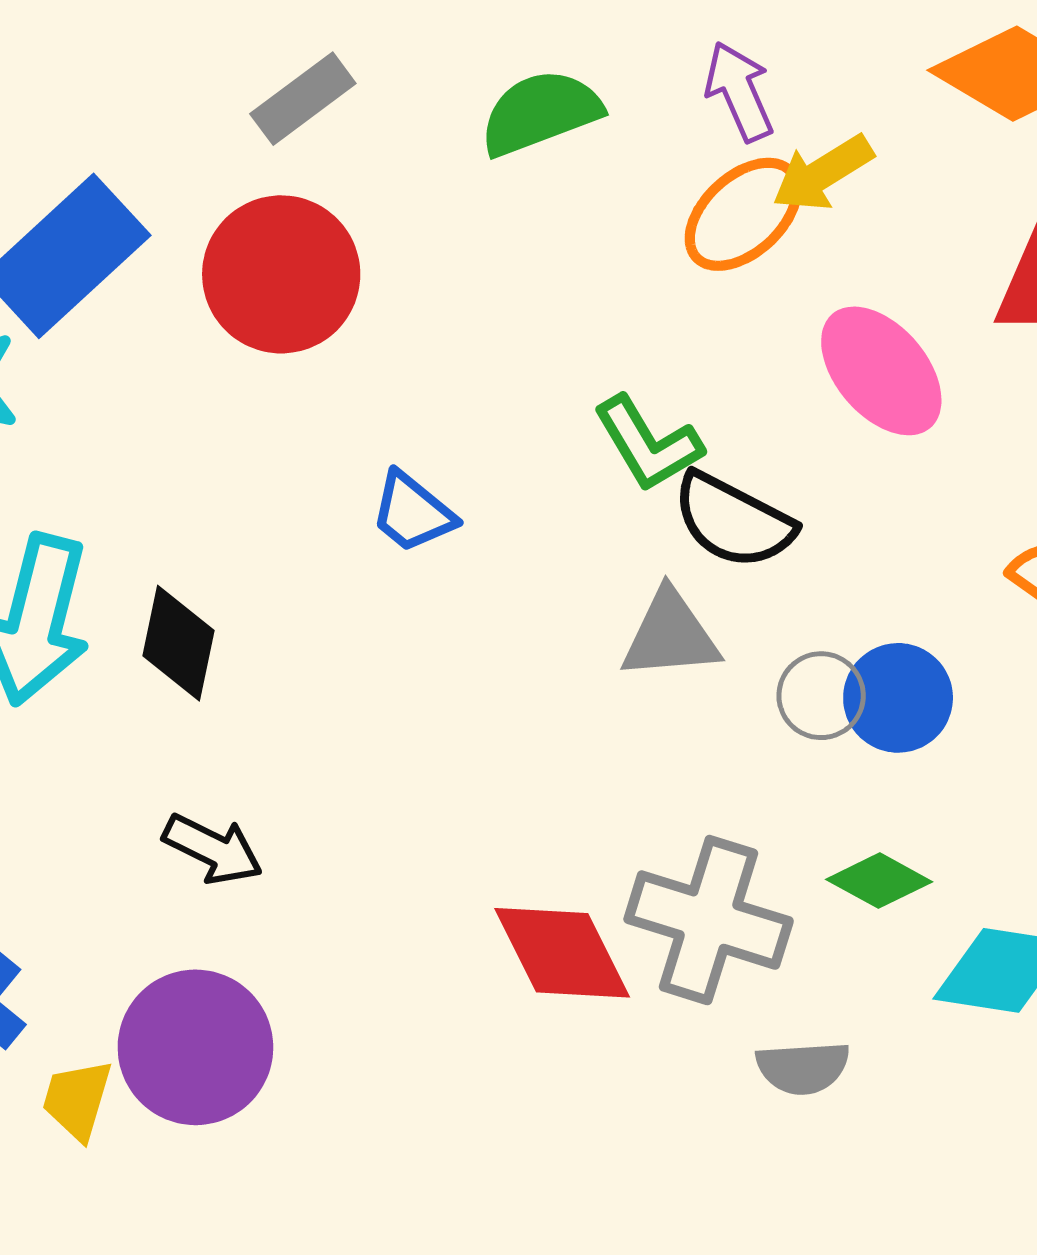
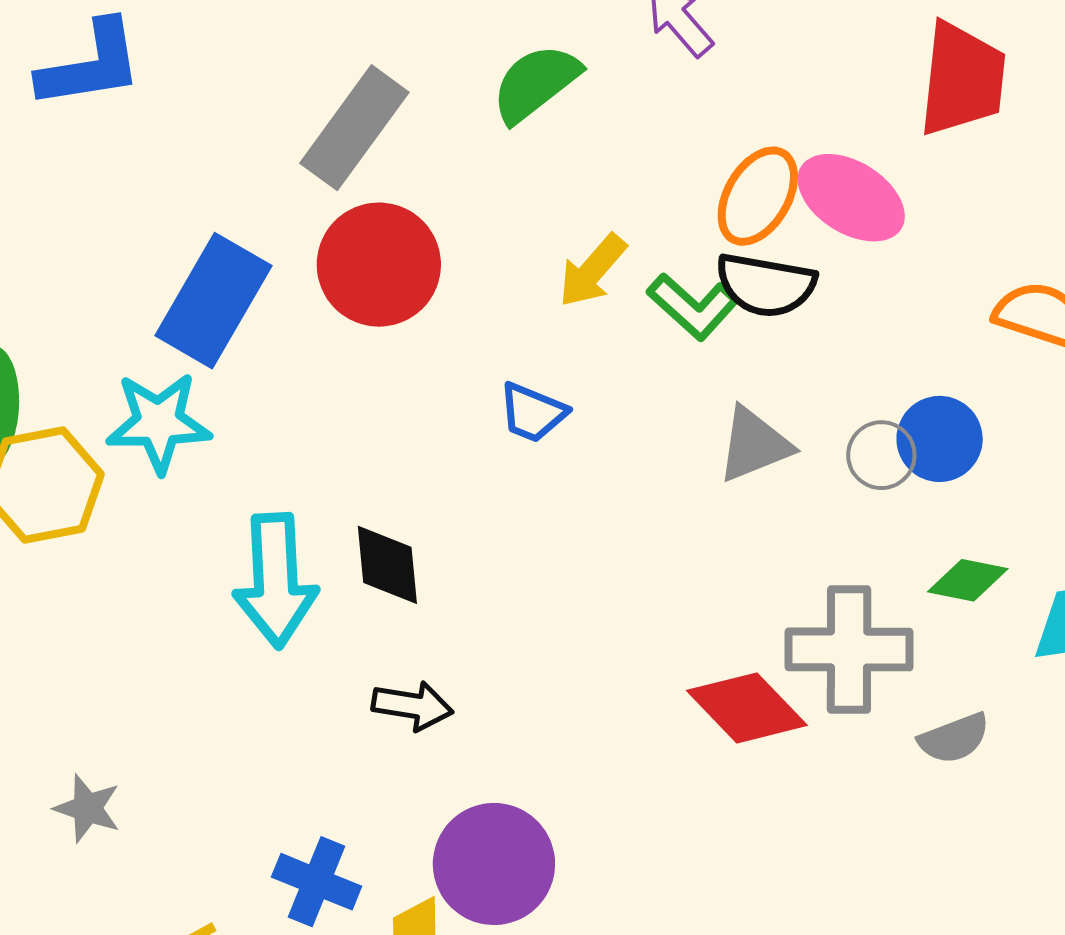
gray rectangle: (303, 99) -> (354, 128), size x1.5
yellow arrow: (823, 173) -> (592, 271), moved
orange ellipse: (743, 214) -> (758, 196), moved
black semicircle: (733, 521) -> (766, 285), moved
black arrow: (213, 849) -> (412, 706), moved

